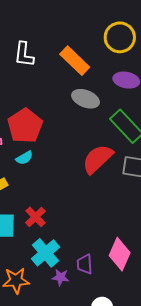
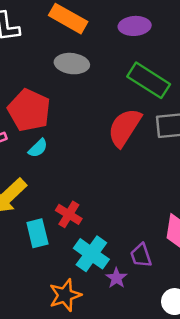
gray ellipse: (86, 99) -> (72, 64), moved
purple star: (61, 277) -> (116, 278), turned -30

